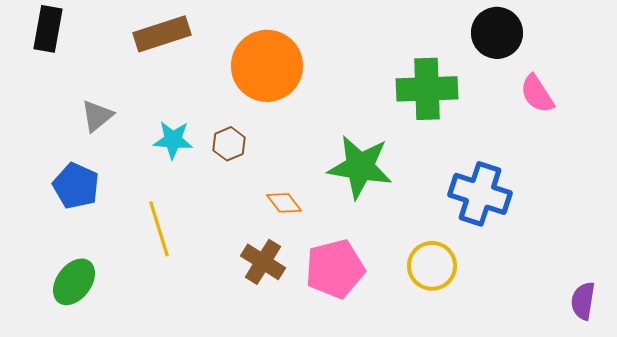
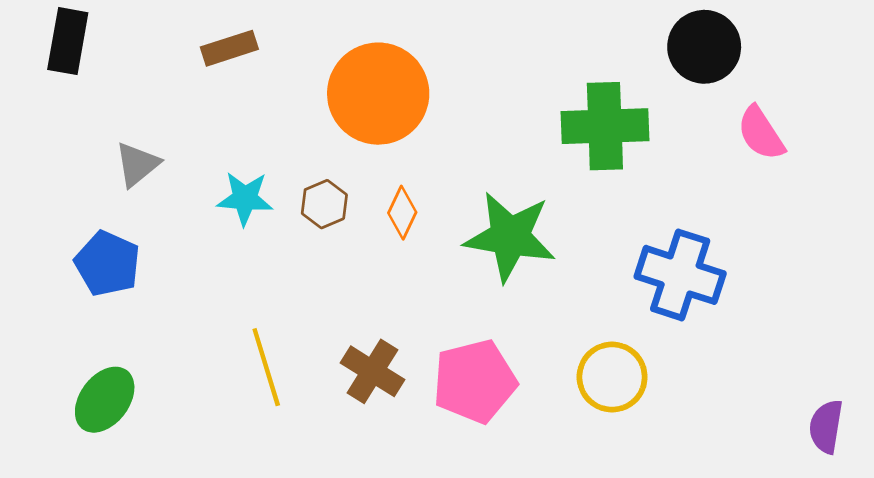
brown rectangle: (162, 34) -> (229, 48), size x0.7
orange diamond: (284, 203) -> (402, 213), moved, turned 63
yellow line: (159, 229) -> (266, 367), moved

